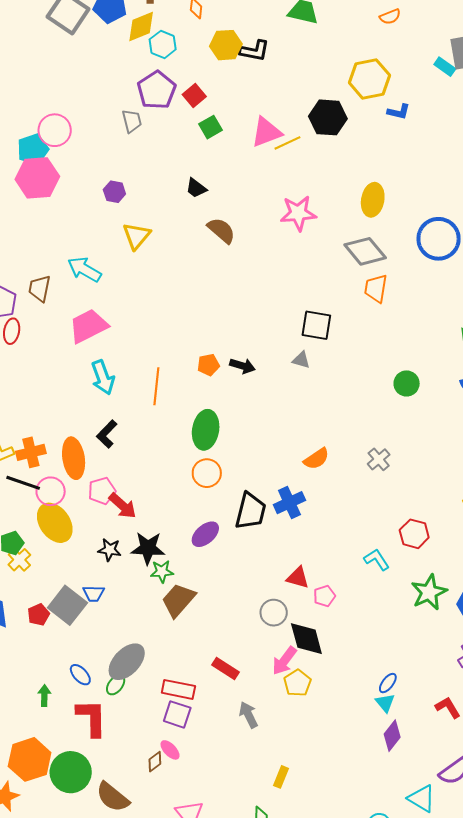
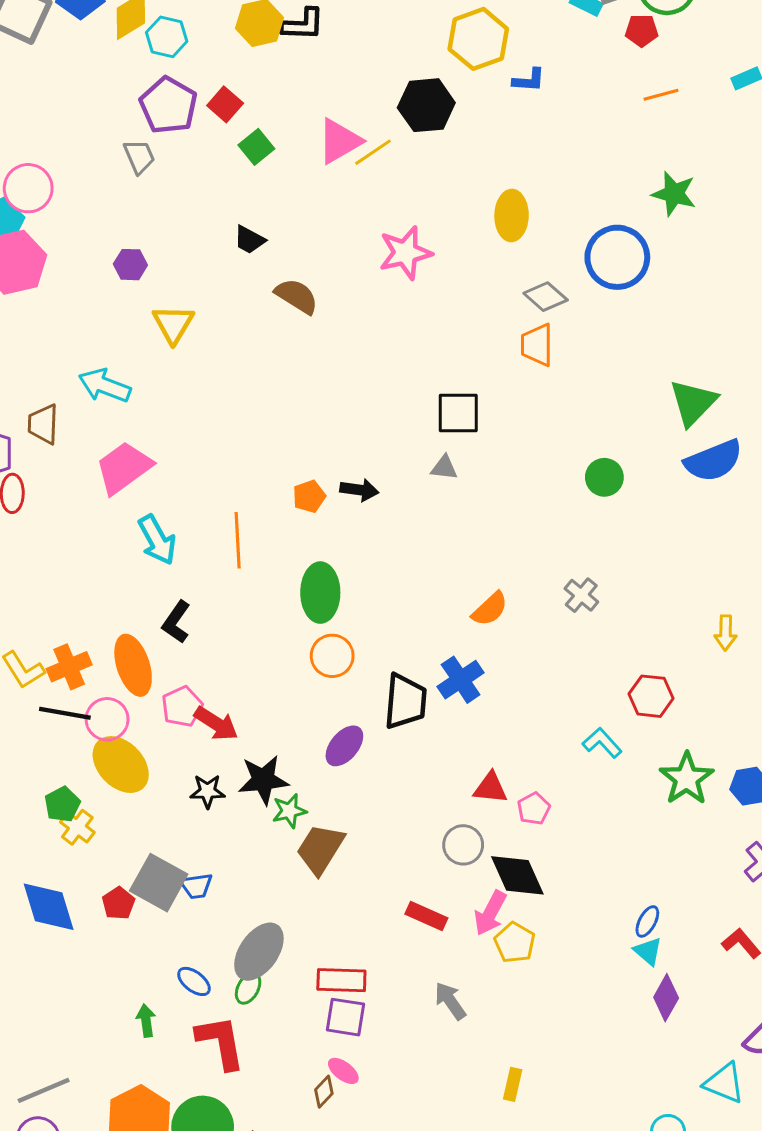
gray diamond: (365, 251) -> (546, 297), moved, size x0.7
blue trapezoid: (94, 594) -> (196, 886), moved
red rectangle: (225, 669) -> (426, 916), moved

